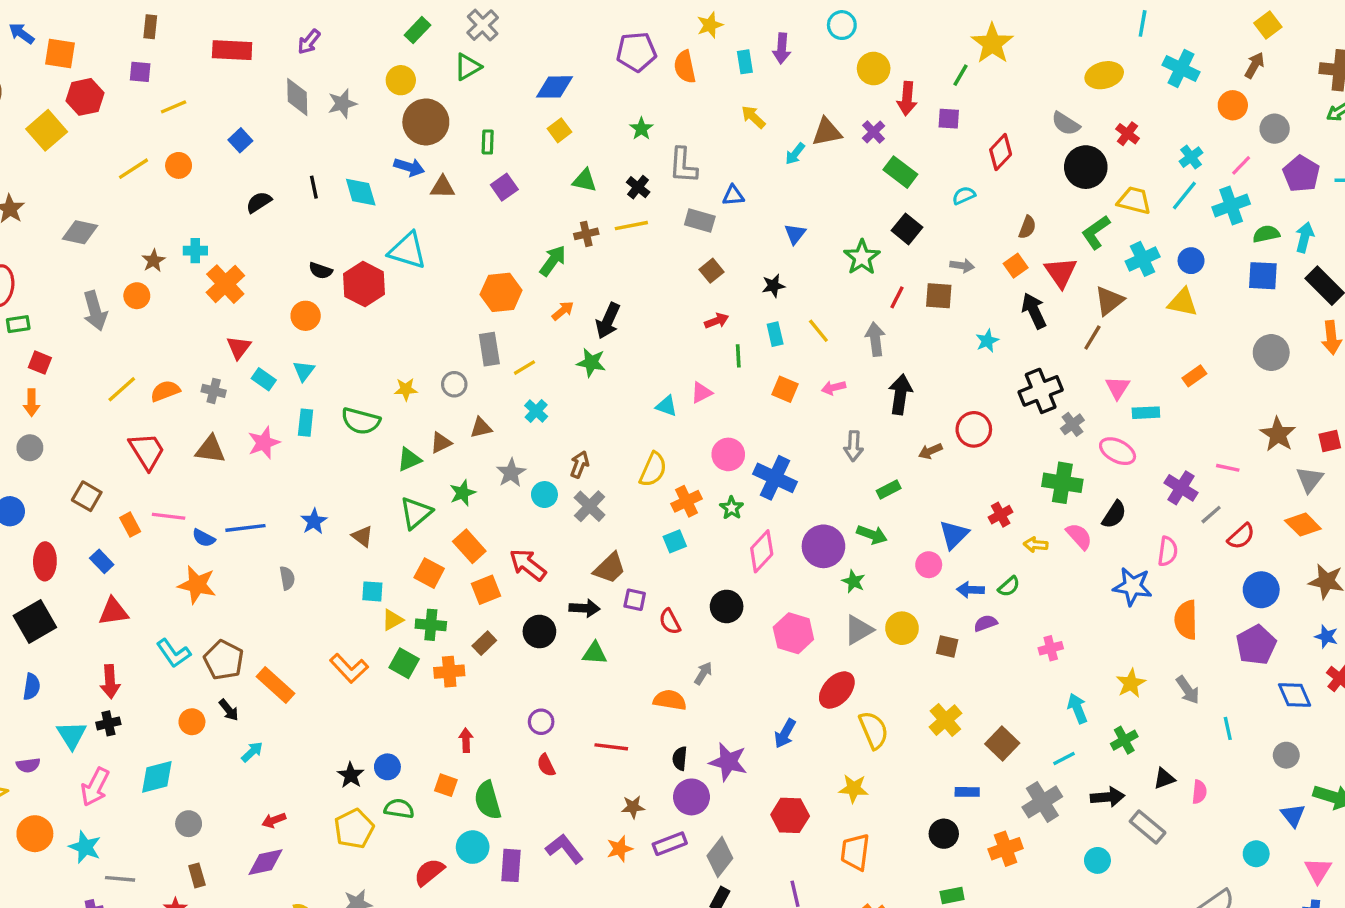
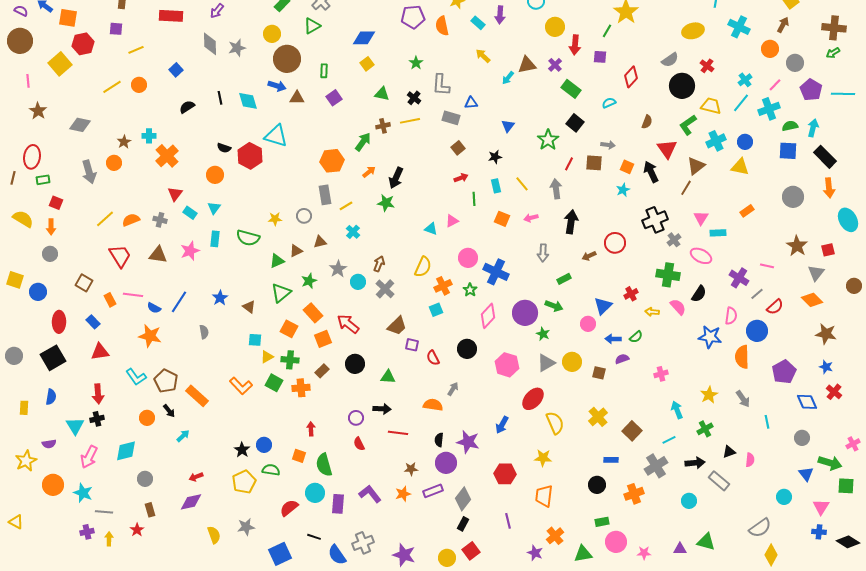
cyan rectangle: (745, 62) -> (478, 23), turned -40
gray semicircle: (1066, 124) -> (670, 60), turned -66
orange square: (1016, 266) -> (627, 167), moved, turned -32
blue line: (245, 528) -> (179, 302), turned -50
blue circle: (1261, 590) -> (757, 331), moved
black arrow: (585, 608) -> (382, 409), moved

